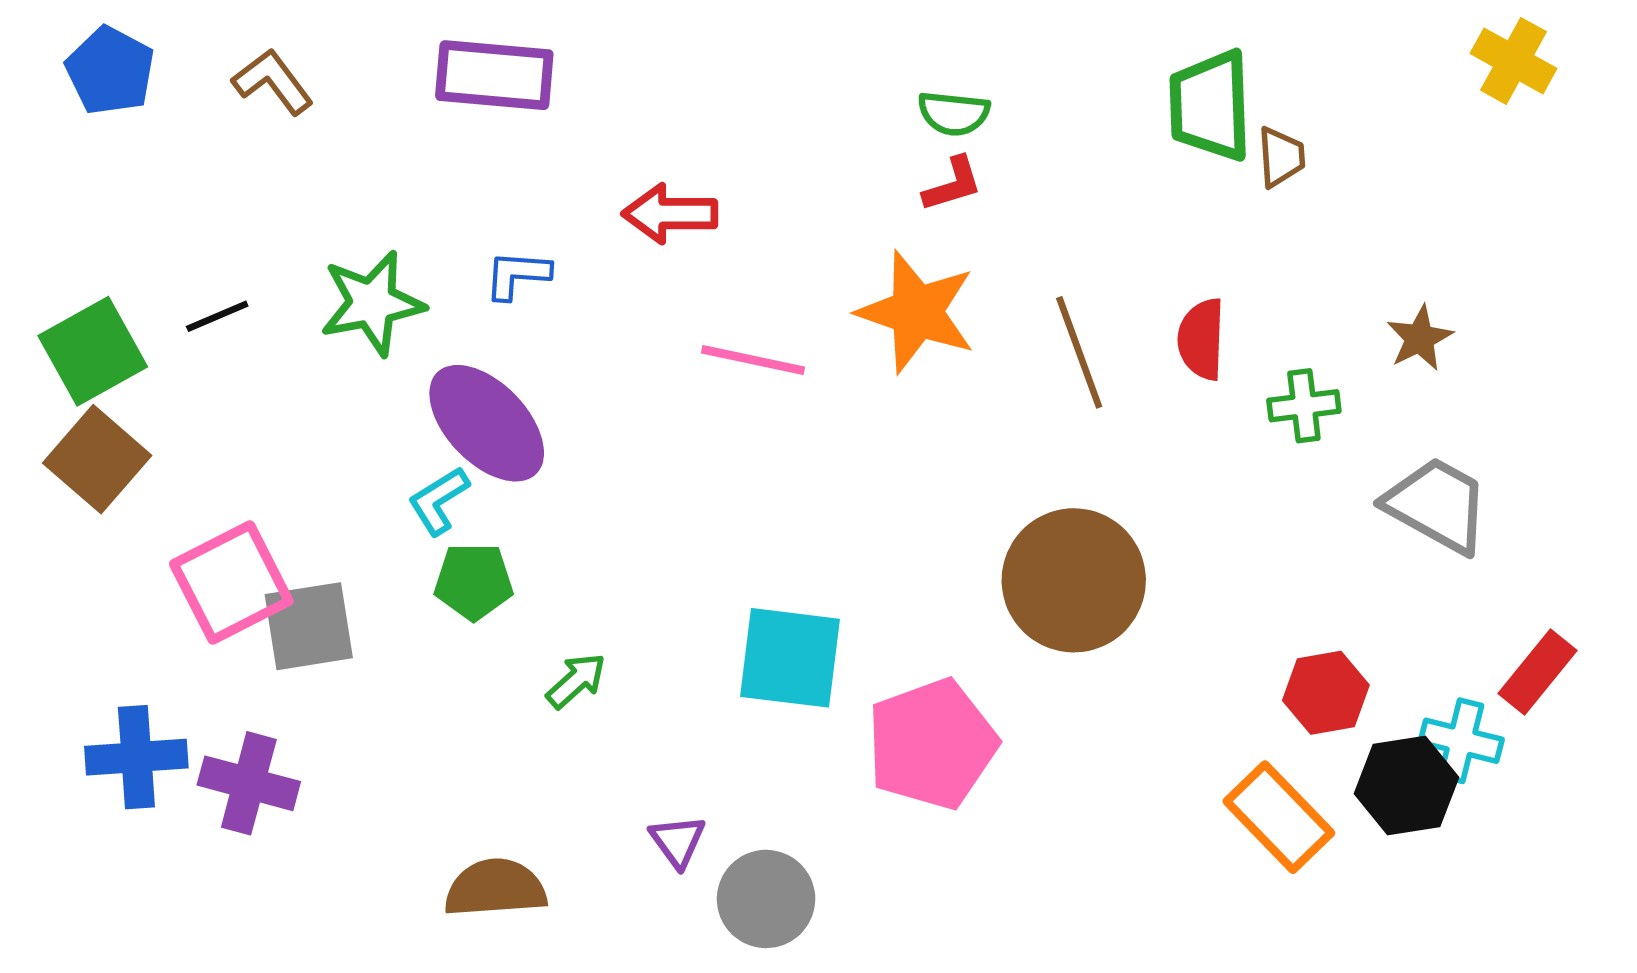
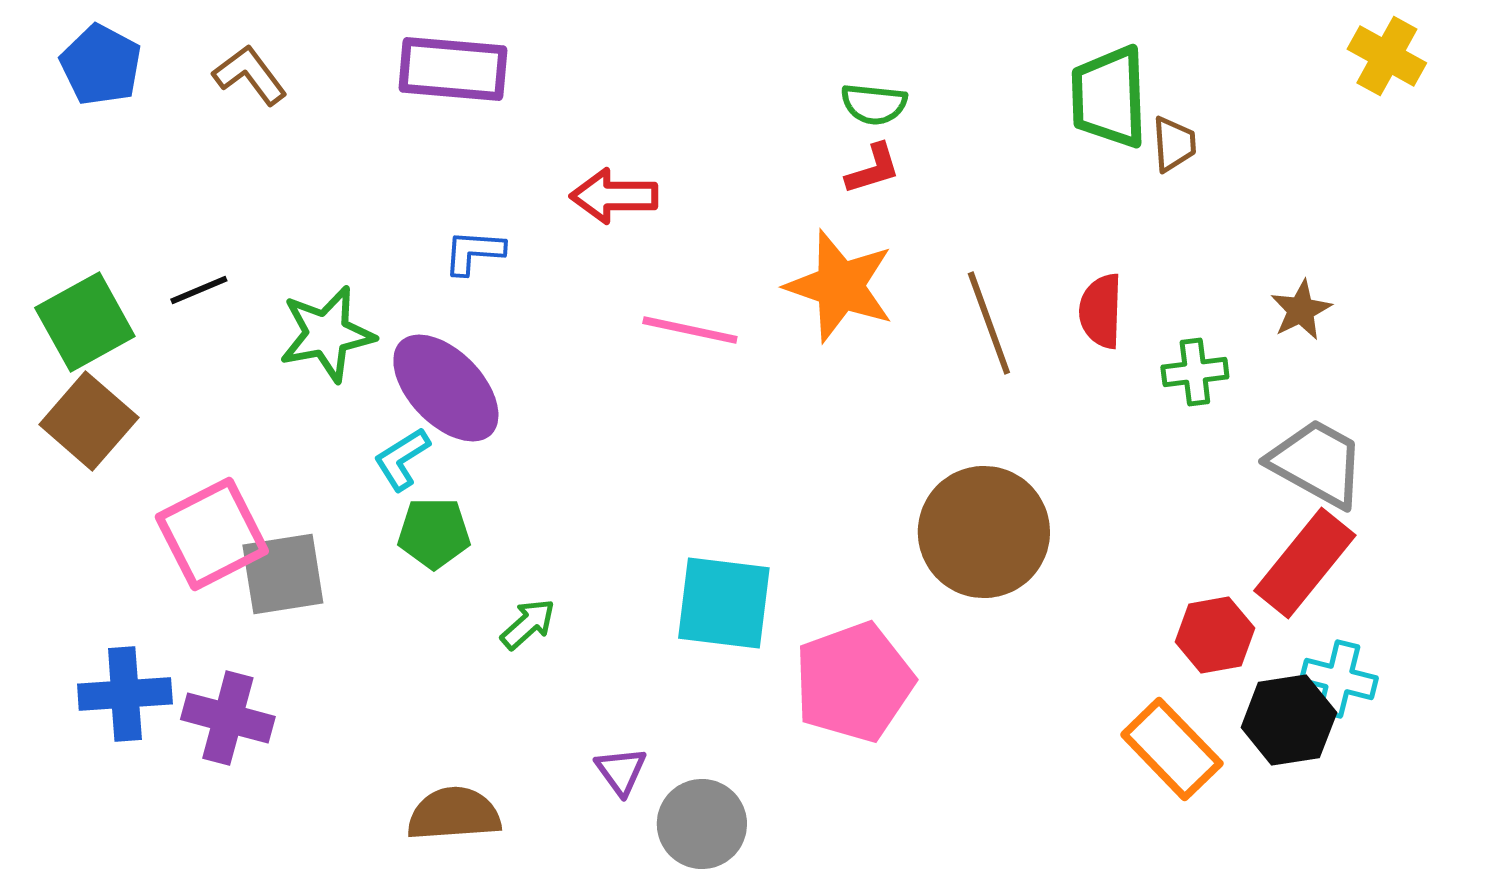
green star: (372, 303) -> (327, 334), moved
red rectangle: (1538, 672) -> (1305, 563), moved, size x1.4

